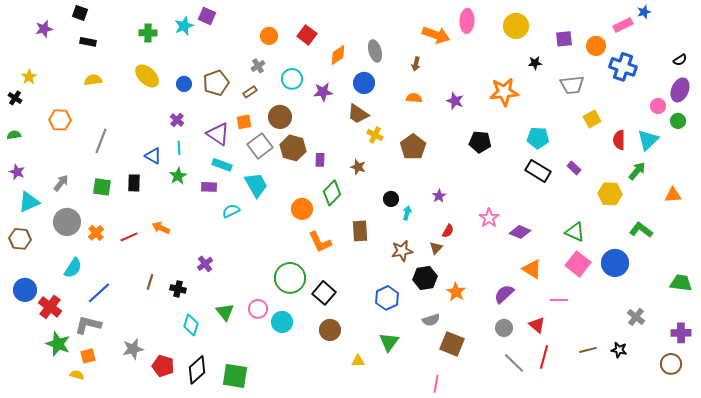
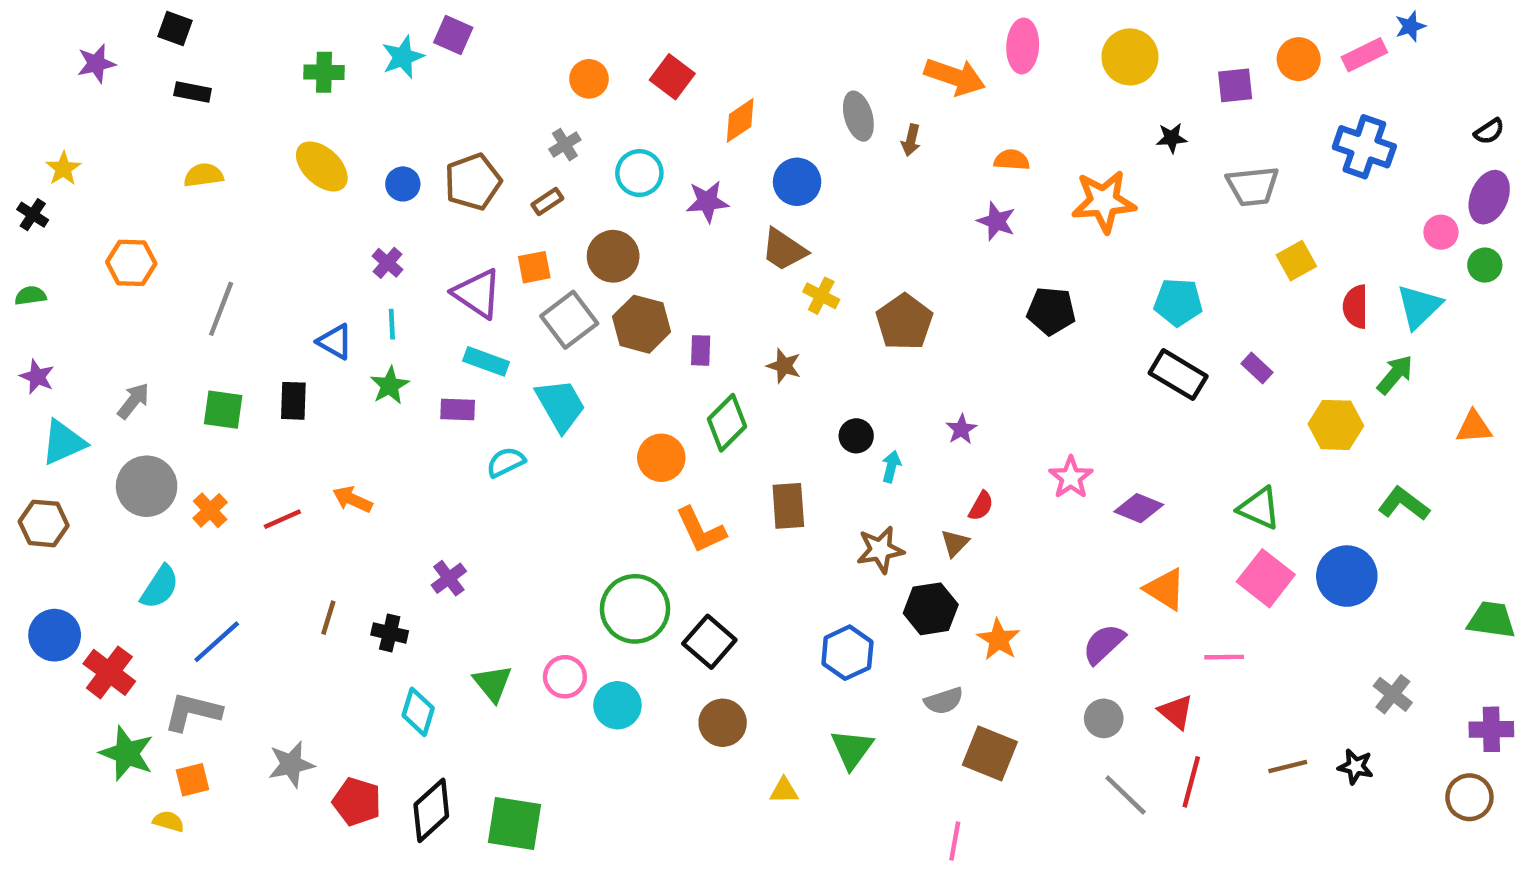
orange circle: (596, 46) -> (1299, 59), moved
gray ellipse: (375, 51) -> (858, 116), moved
orange semicircle: (414, 98) -> (1012, 160), moved

